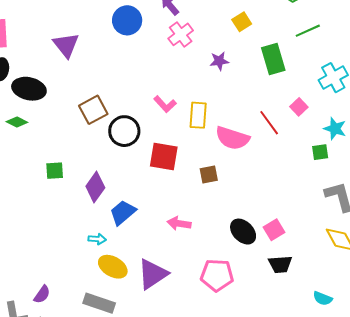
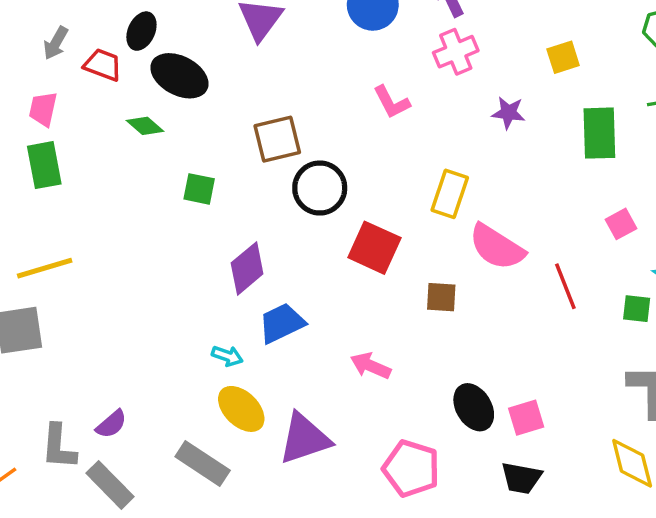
pink L-shape: (165, 104) -> (392, 102), moved
red line: (269, 123) -> (565, 286), moved
green square: (55, 171) -> (199, 189), moved

